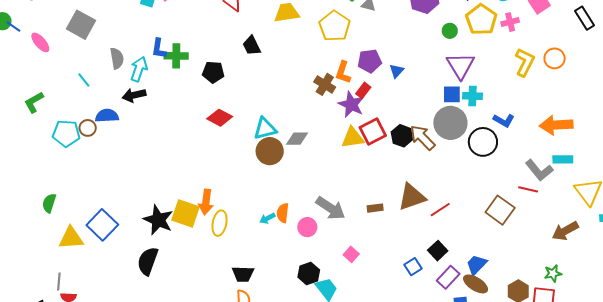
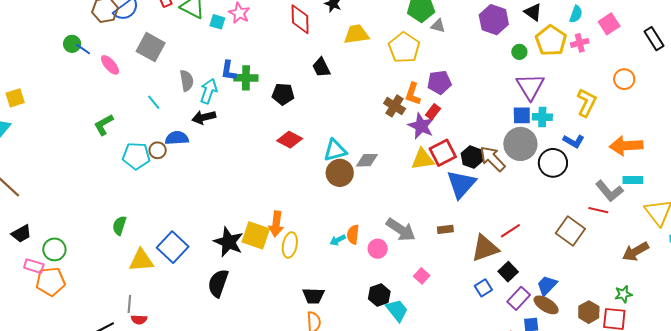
yellow L-shape: (525, 62) -> (587, 103), moved
blue triangle: (396, 71) -> (461, 184), moved, size x2.0
brown triangle: (412, 197) -> (485, 248), moved

